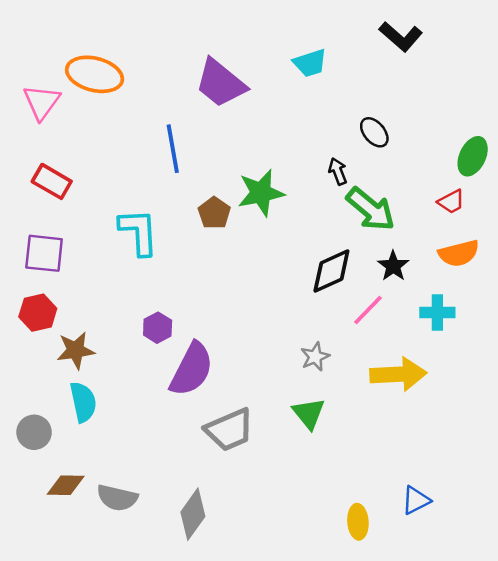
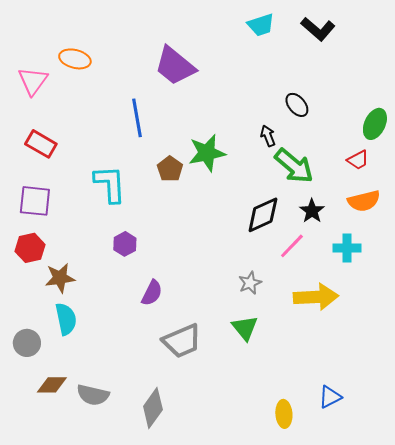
cyan trapezoid: (310, 63) -> (261, 25), moved
orange ellipse: (95, 74) -> (75, 59), size x0.7
purple hexagon: (158, 328) -> (125, 244), moved
purple semicircle: (192, 369) -> (152, 293), size x0.6

